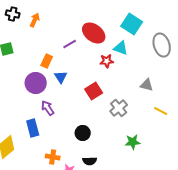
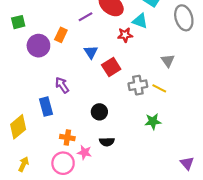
blue triangle: (61, 77) -> (91, 52), moved
purple circle: (36, 83) -> (38, 46), moved
gray triangle: (147, 85) -> (168, 61), turned 40
gray cross: (119, 108) -> (138, 85), turned 30
yellow line: (161, 111) -> (159, 88), moved

